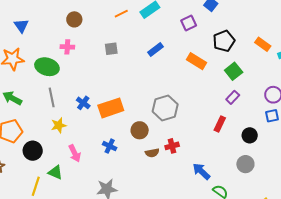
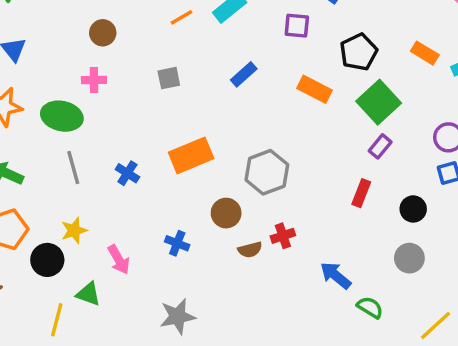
purple square: (189, 23) -> (297, 26), turned 35
green square: (234, 71) -> (379, 102), size x1.4
orange rectangle: (111, 108) -> (191, 155), moved
yellow star: (59, 125) -> (74, 230), moved

